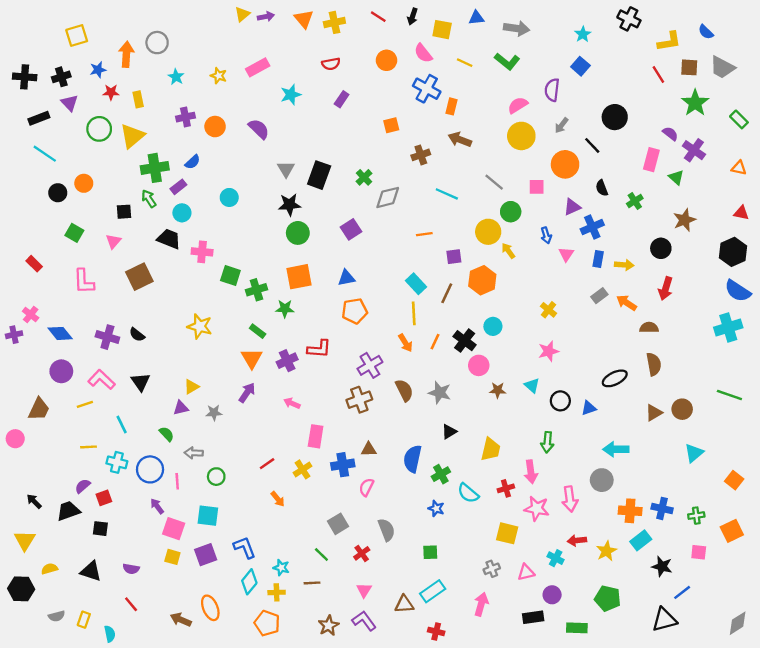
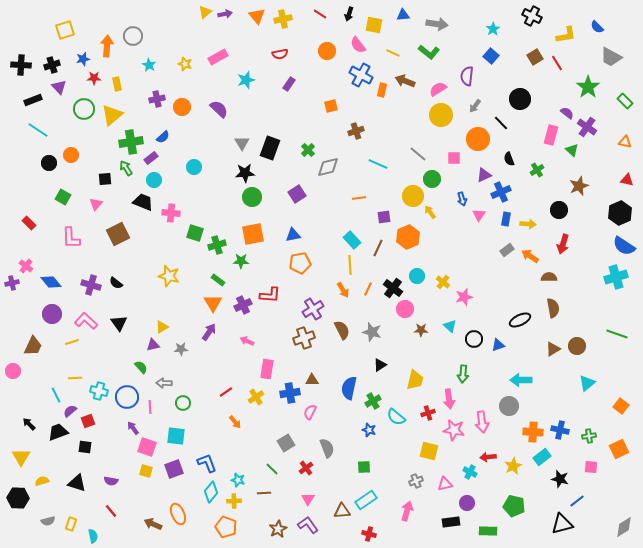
brown square: (689, 67) -> (535, 57), moved, turned -35
brown arrow: (460, 140) -> (405, 81), moved
yellow cross: (549, 310) -> (443, 282), moved
cyan line: (122, 425) -> (56, 395), moved

